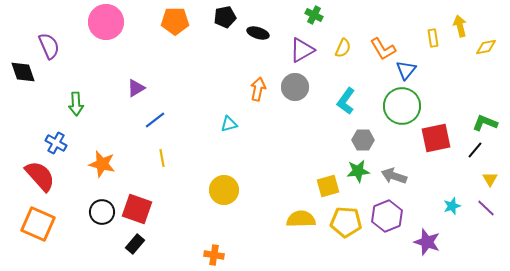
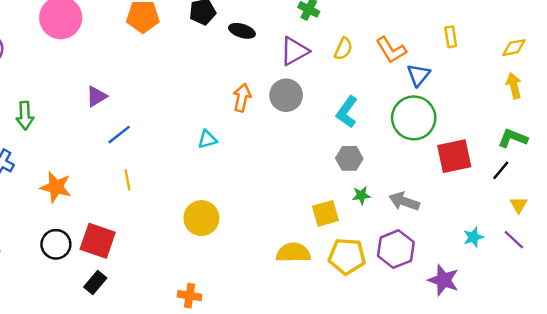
yellow arrow: (460, 26) -> (514, 86), moved
gray hexagon: (363, 140) -> (349, 158), moved
green star: (358, 171) -> (361, 195), size x0.7

